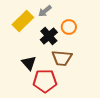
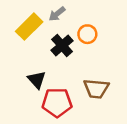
brown trapezoid: (62, 58) -> (96, 89), moved

